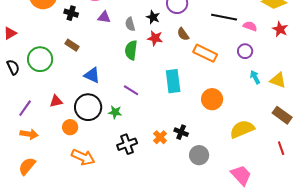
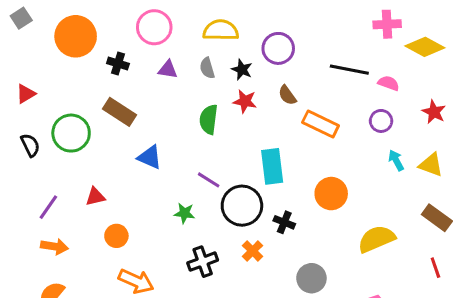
gray semicircle: (130, 24) -> (207, 68), moved
red star: (280, 29) -> (434, 112), moved
brown rectangle: (72, 45) -> (119, 112), size x1.5
black circle: (88, 107) -> (242, 206), moved
black cross: (181, 132) -> (284, 222), moved

